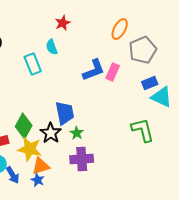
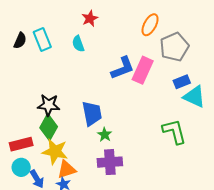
cyan rectangle: (33, 64) -> (42, 40), moved
pink rectangle: (113, 72) -> (143, 70), size x1.4
black star: (51, 133) -> (49, 105), moved, turned -30

